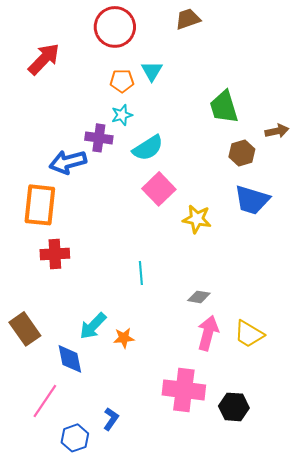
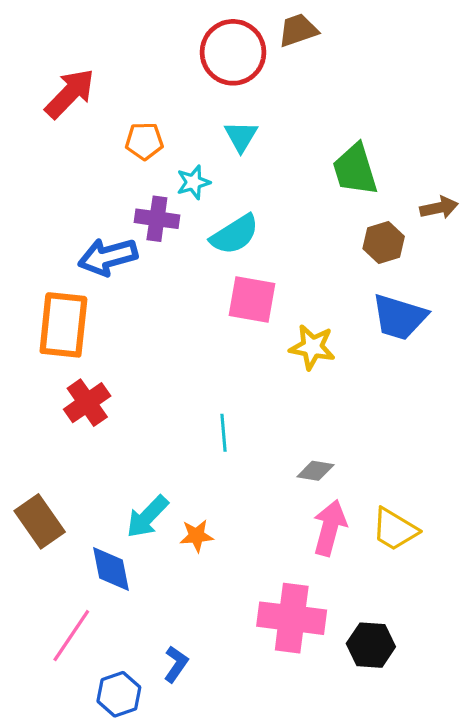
red circle: (115, 27) -> (233, 52), moved
cyan triangle: (152, 71) -> (241, 136), moved
orange pentagon: (122, 81) -> (144, 141), moved
pink square: (159, 189) -> (252, 300), turned -36
red cross: (55, 254) -> (87, 403), turned -32

